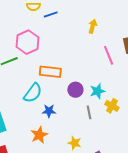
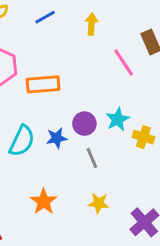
blue line: (51, 14) -> (45, 17), moved
orange rectangle: (50, 72) -> (43, 84), moved
blue star: (49, 111) -> (57, 138), moved
gray line: (89, 112) -> (92, 158), moved

